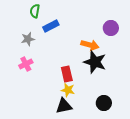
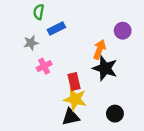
orange arrow: (90, 45) -> (99, 49), turned -84
pink cross: (26, 64) -> (44, 66), moved
yellow star: (68, 90) -> (75, 99), size x1.5

